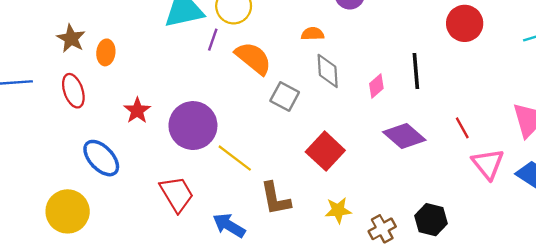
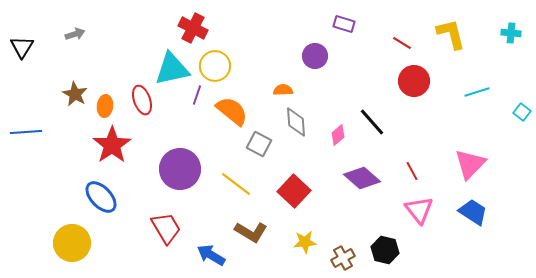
black line: (416, 71) -> (372, 122), turned -36
red ellipse: (73, 91) -> (142, 100), moved
red star: (137, 110) -> (112, 145), moved, size x1.6
yellow line: (235, 158) -> (236, 184), moved
pink triangle: (488, 164) -> (419, 210), moved
brown L-shape: (275, 199) -> (251, 232), turned -48

